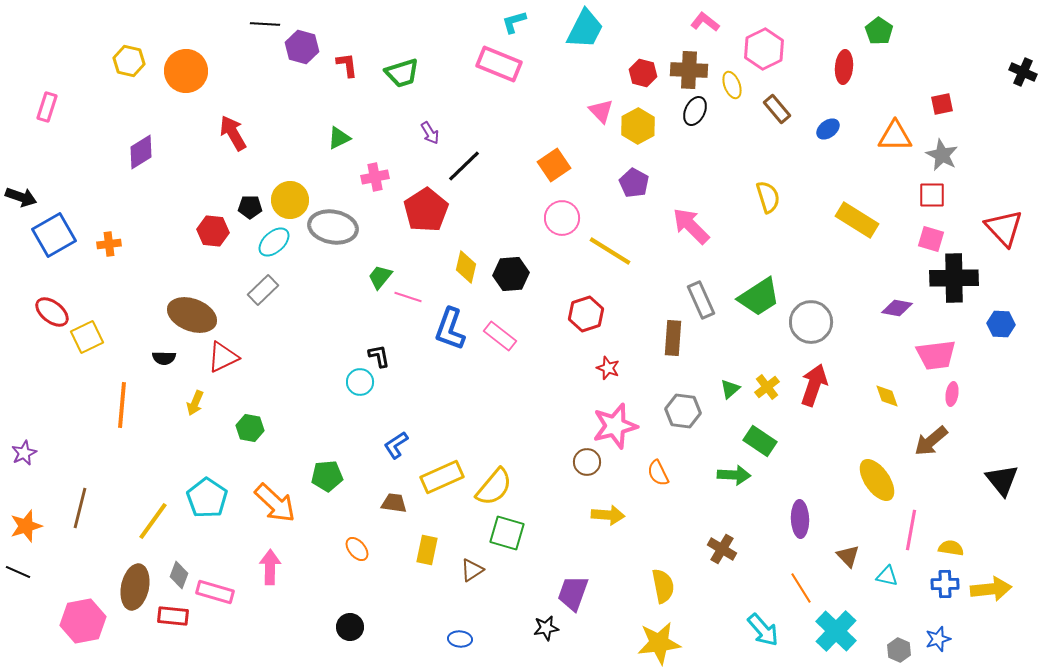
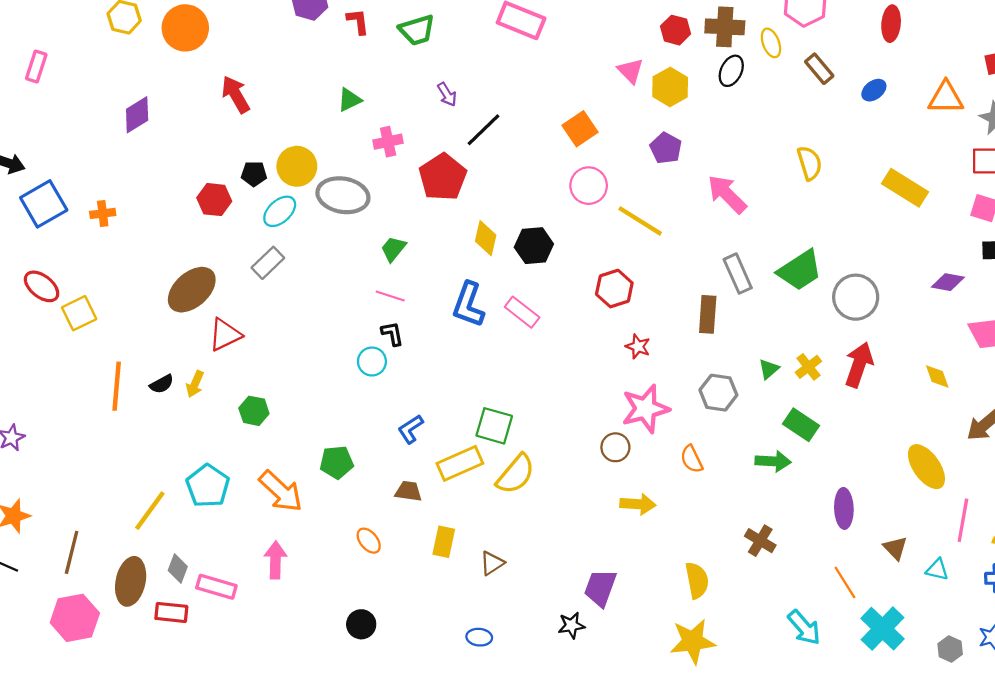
pink line: (408, 297) -> (390, 296), moved
brown ellipse: (192, 315) -> (192, 290), turned -63
black semicircle: (164, 358) -> (162, 384), moved, turned -30
brown line: (80, 508) -> (72, 552), moved
green square: (507, 533) -> (494, 426), moved

